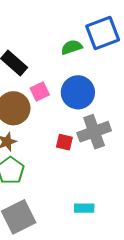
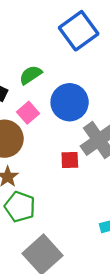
green semicircle: (72, 47) -> (31, 75), moved

